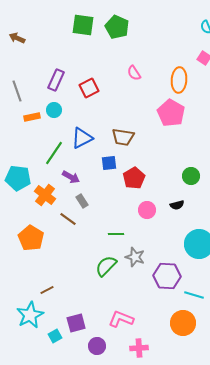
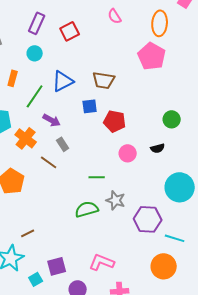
orange rectangle: (32, 117) -> (13, 78), moved, turned -63
red pentagon: (134, 178) -> (115, 121), turned -30
green semicircle: (106, 266) -> (87, 209), turned 30

